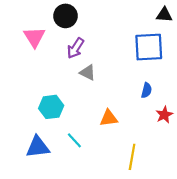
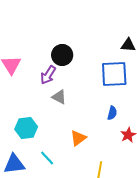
black circle: (65, 16) -> (62, 55), moved
orange triangle: (109, 118) -> (78, 138), turned -30

